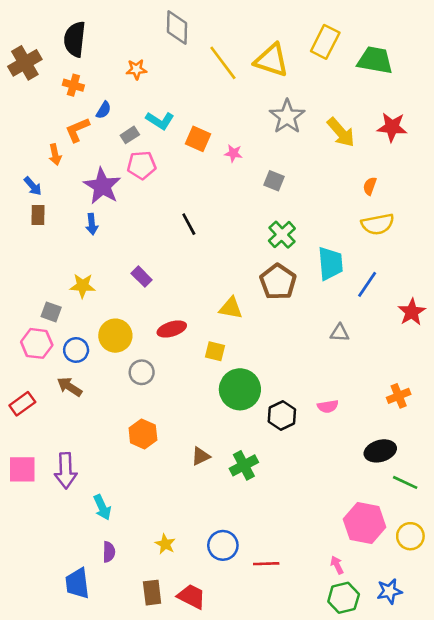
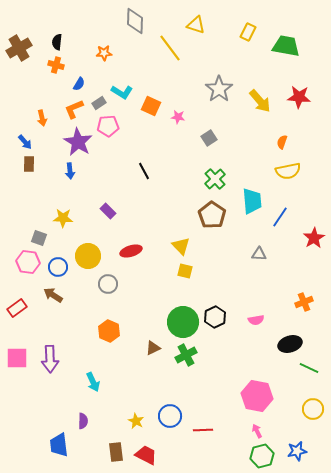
black semicircle: (75, 39) -> (57, 42), moved, size x0.6
yellow rectangle: (325, 42) -> (248, 32), size x0.7
yellow triangle: (271, 60) -> (196, 25), moved, size x0.7
orange L-shape: (77, 130) -> (74, 109), moved
gray square: (274, 181) -> (209, 138), turned 35
yellow triangle: (231, 308) -> (181, 246), moved, turned 36
yellow square: (215, 351) -> (185, 271), moved
green circle: (240, 389) -> (183, 322), moved
pink semicircle: (328, 406) -> (256, 320), moved
cyan arrow: (102, 507) -> (93, 382), moved
pink hexagon: (365, 523) -> (257, 396), moved
yellow star: (165, 544) -> (136, 421), moved

